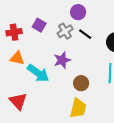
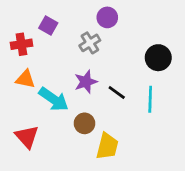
purple square: (39, 25) -> (48, 25), moved
black line: (85, 34) -> (117, 93), moved
brown circle: (81, 83) -> (84, 123), moved

